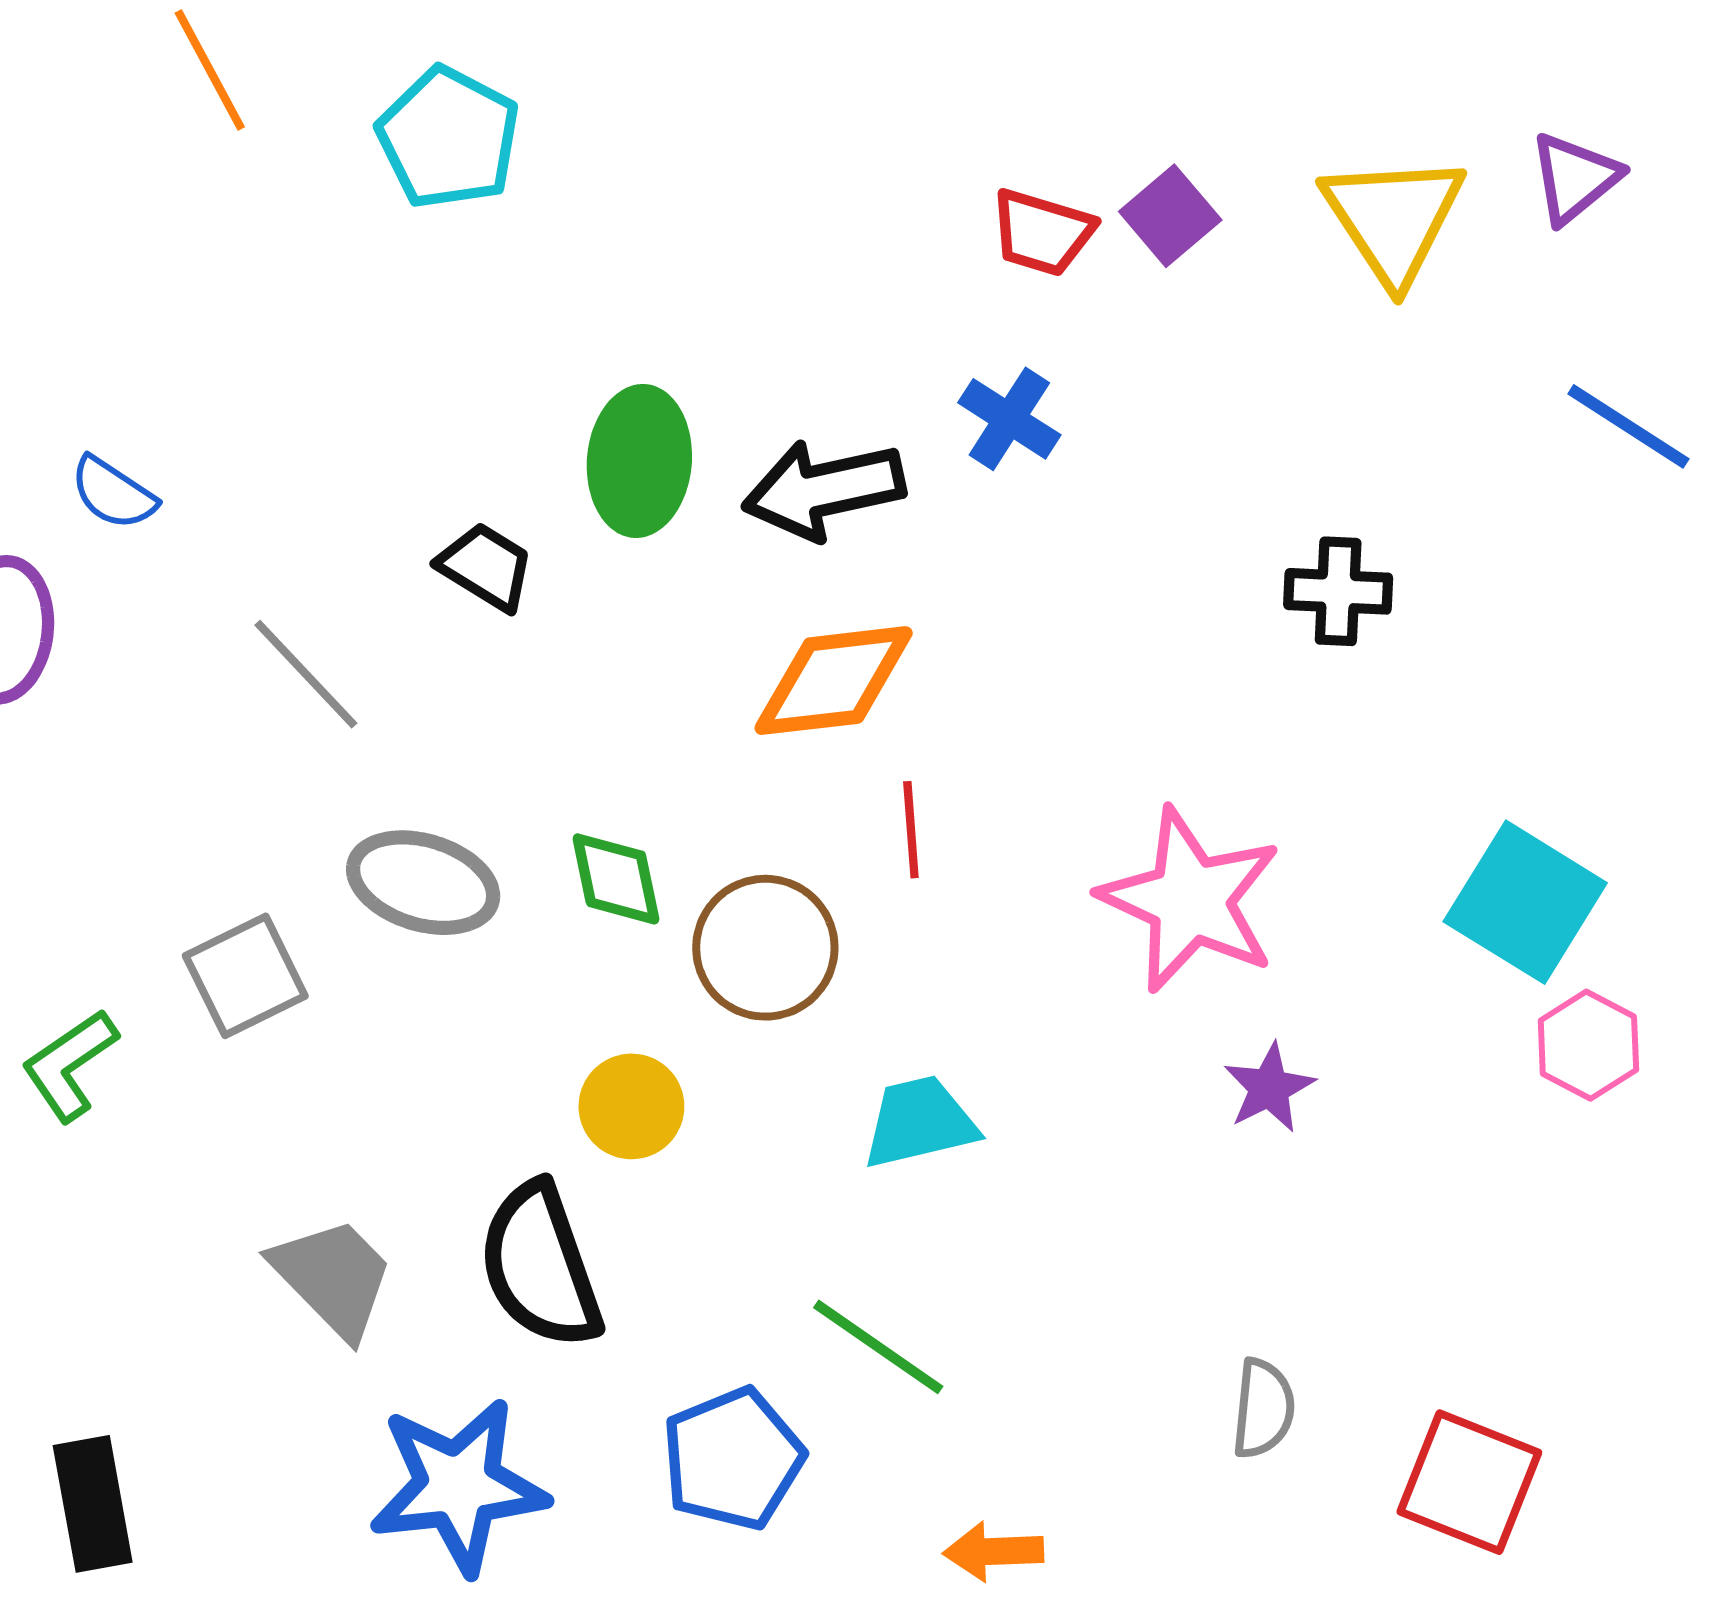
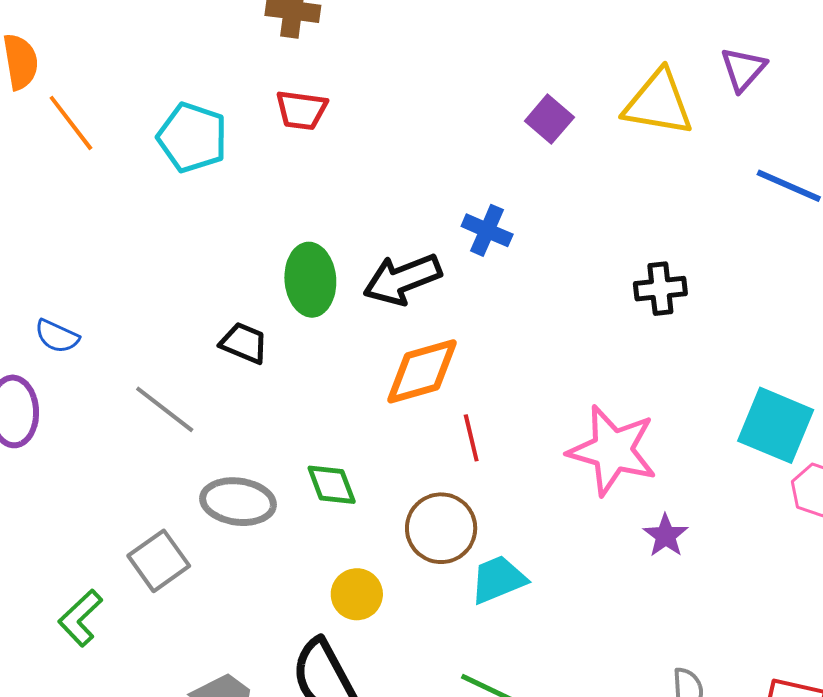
yellow triangle: (1393, 218) -> (658, 103), turned -38
red trapezoid: (1042, 232) -> (301, 110), moved
brown circle: (765, 948) -> (441, 528), moved

